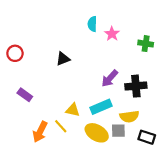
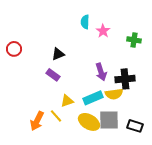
purple arrow: (110, 78) -> (101, 72), turned -60
purple rectangle: (25, 95) -> (53, 75), moved
yellow triangle: (73, 110) -> (67, 101), turned -32
yellow semicircle: (129, 117) -> (114, 94), moved
gray square: (118, 131) -> (109, 120), size x1.5

